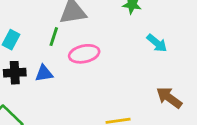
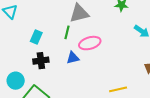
blue triangle: (44, 73) -> (73, 58), moved

